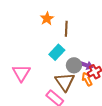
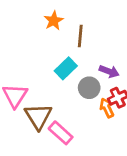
purple arrow: (86, 65) -> (109, 71), moved
brown triangle: (65, 82) -> (38, 116), moved

